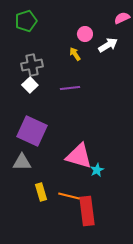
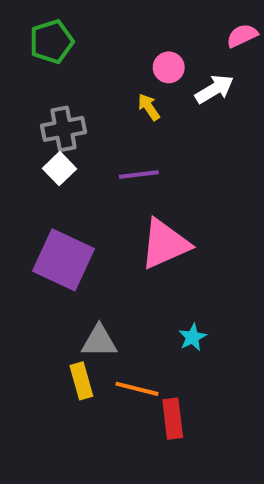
pink triangle: (79, 156) -> (165, 244), moved, turned -40
gray triangle: (22, 162) -> (99, 341), moved
red rectangle: (87, 211) -> (173, 419), size x0.7

